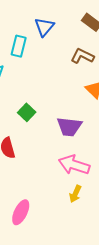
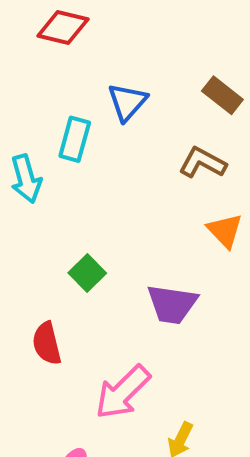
pink arrow: (74, 165) -> (123, 392), moved, turned -64

